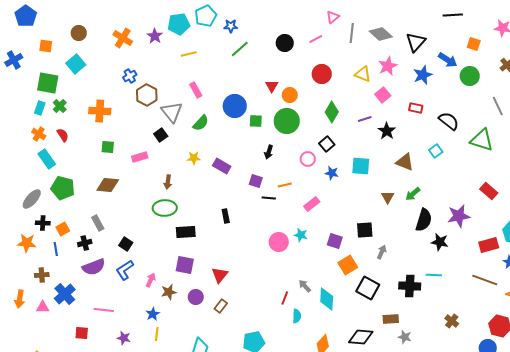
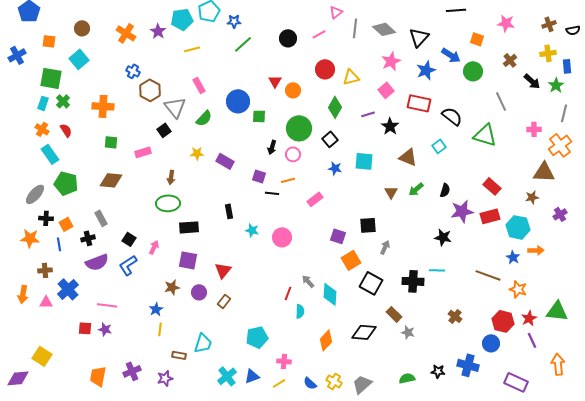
yellow triangle: (363, 74) -> (351, 77), moved, turned -36
blue cross: (130, 76) -> (133, 71), turned -32
red rectangle: (416, 108) -> (419, 103), size x1.6
green circle: (287, 121) -> (299, 128), moved
pink circle: (308, 159) -> (293, 154), moved
black semicircle: (424, 220) -> (445, 190), moved, size x0.6
cyan star: (301, 235) -> (252, 230), moved
red rectangle: (489, 245) -> (490, 216), moved
pink arrow: (151, 280) -> (154, 247), moved
brown rectangle: (391, 319) -> (394, 314), turned 49
purple star: (124, 338) -> (105, 329), moved

